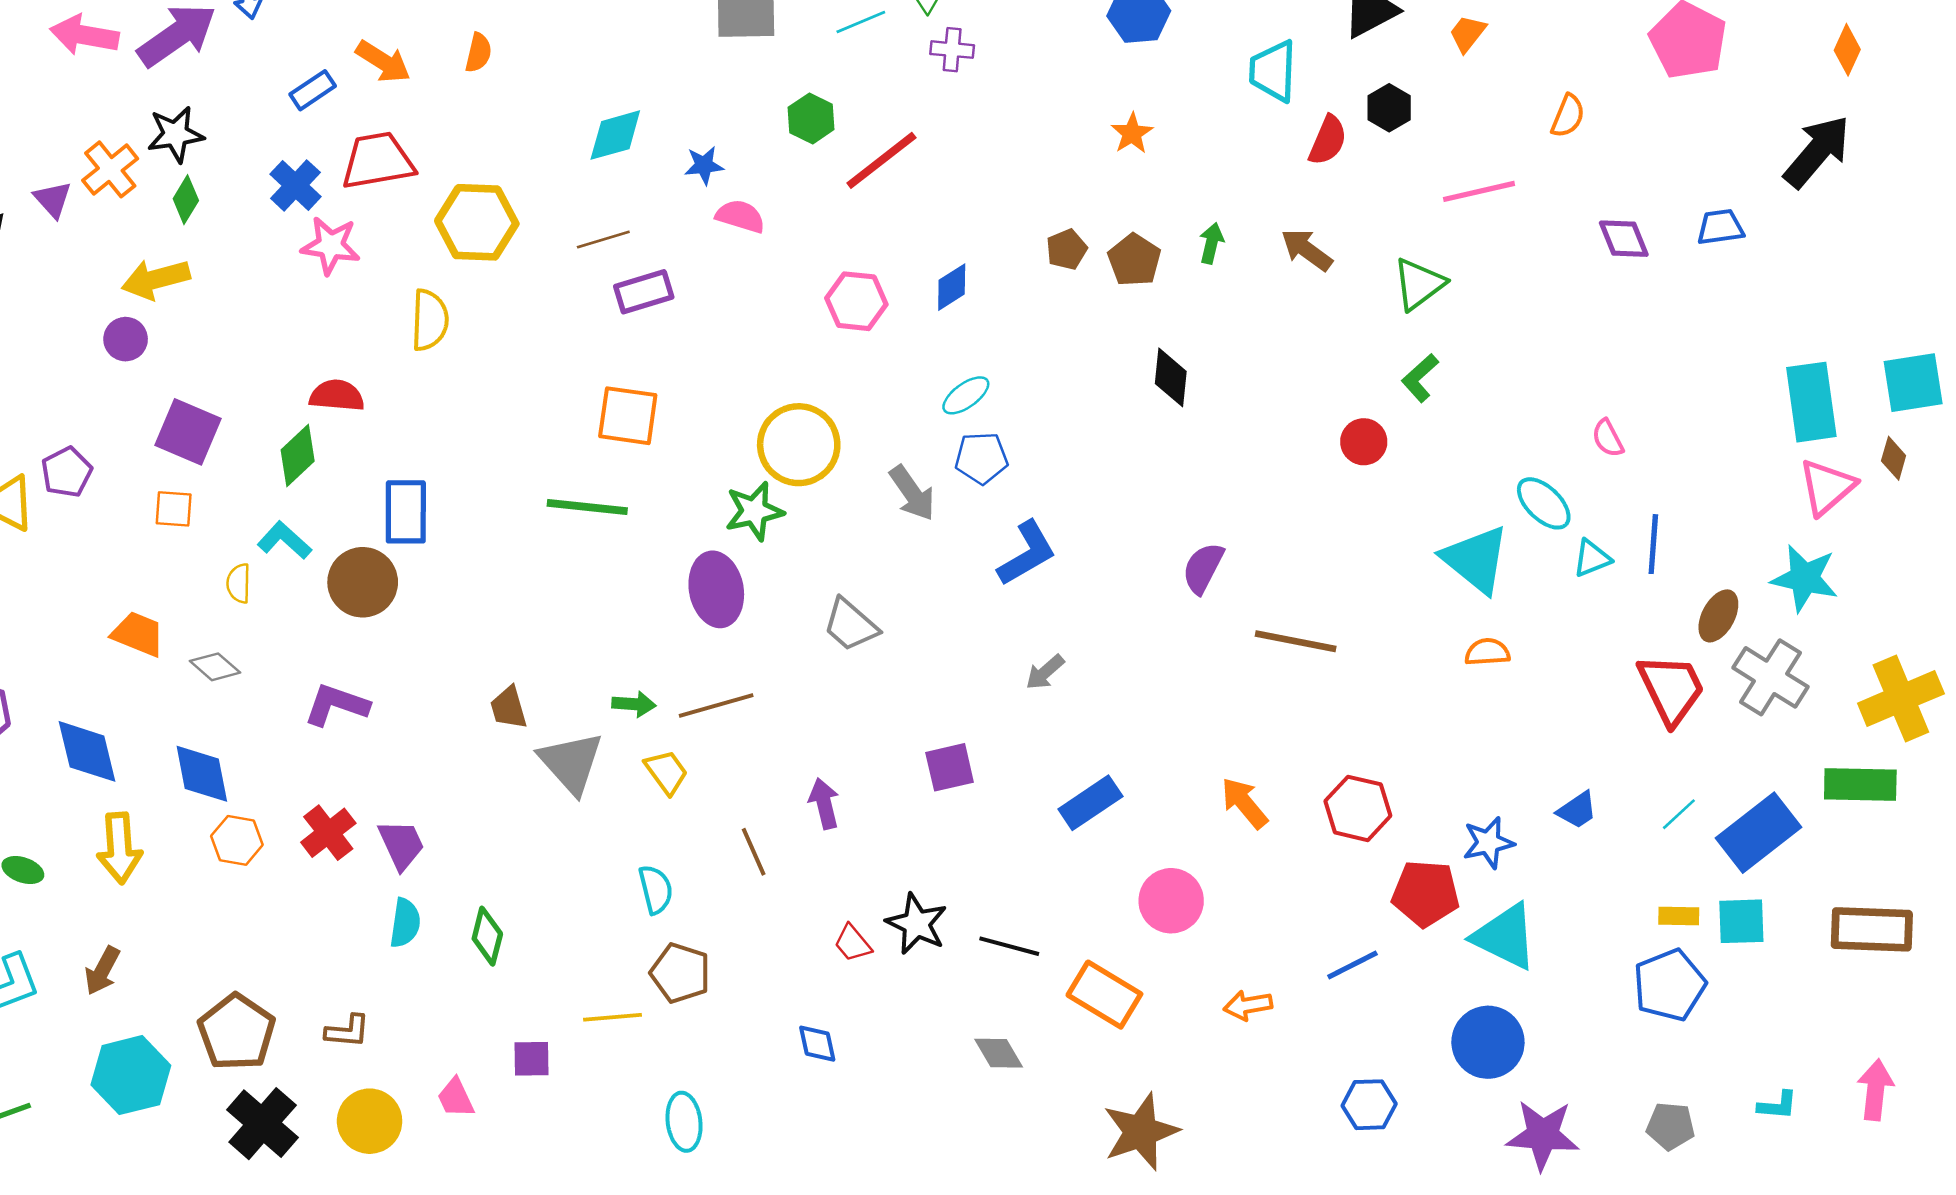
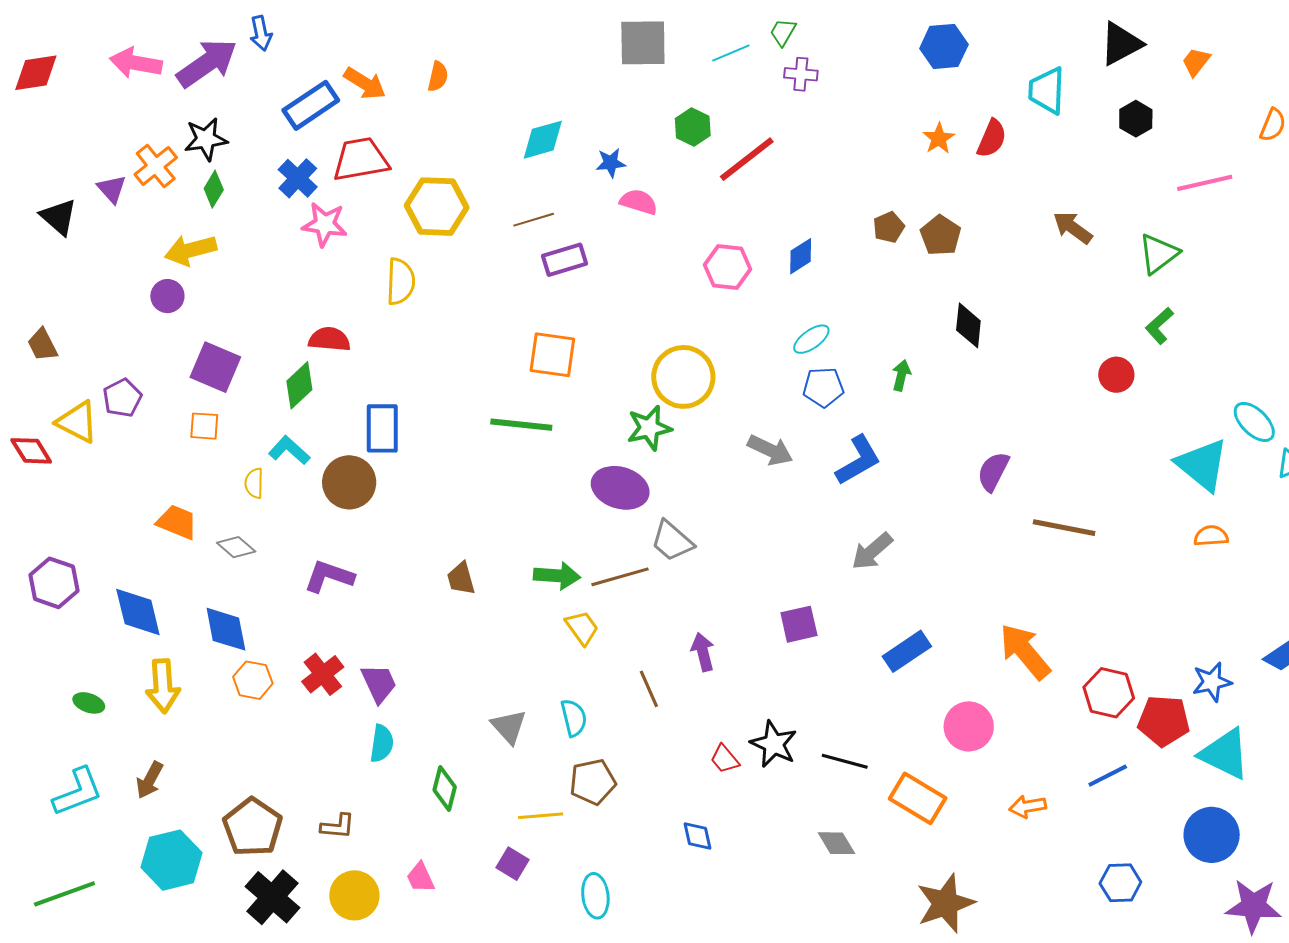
blue rectangle: (313, 90) -> (311, 105), size x1.6
red semicircle: (1328, 140) -> (992, 138), moved
green arrow: (1211, 243) -> (901, 375), moved
gray arrow: (912, 493) -> (770, 450), moved, turned -30
purple ellipse: (716, 589) -> (620, 488), turned -62
gray trapezoid: (851, 625) -> (672, 541), moved
gray arrow: (1045, 672) -> (872, 551), size x1.4
green arrow: (634, 704) -> (557, 576), size x1.4
gray triangle: (571, 763) -> (509, 727), moved, size x0.7
orange arrow: (1244, 803) -> (1025, 652), size x1.4
red hexagon: (1358, 808) -> (1109, 693), moved
green diamond: (487, 936) -> (445, 789), moved
brown pentagon: (680, 973) -> (593, 782), turned -30
purple square: (531, 1059) -> (512, 864), moved, turned 32

